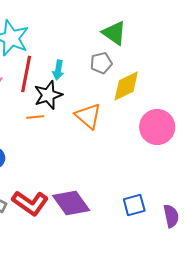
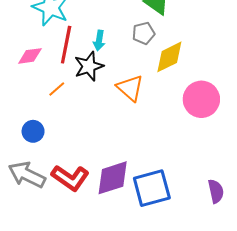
orange line: (35, 117) -> (57, 89), moved, turned -36
purple diamond: (71, 203) -> (113, 178), turned -72
blue square: (134, 205) -> (152, 188), moved, size x1.6

